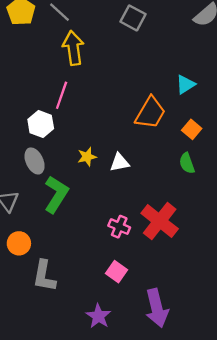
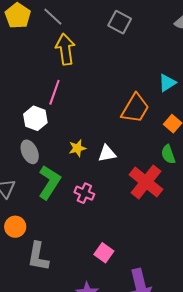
red cross: (160, 221) -> (146, 182), moved
pink cross: (119, 227) -> (84, 193), moved

